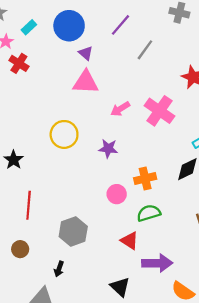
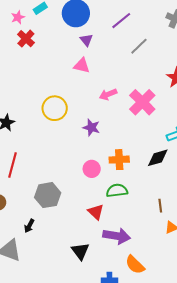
pink triangle: (86, 82) -> (82, 66), size x0.7

